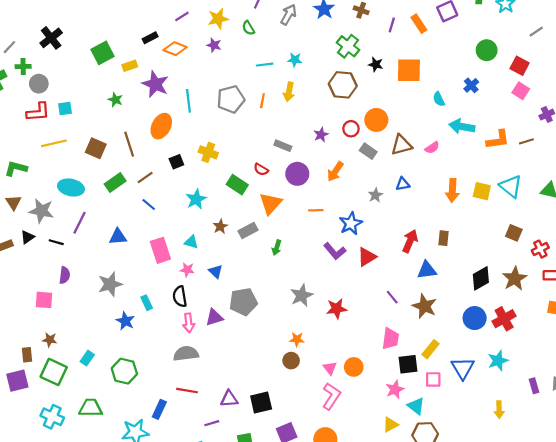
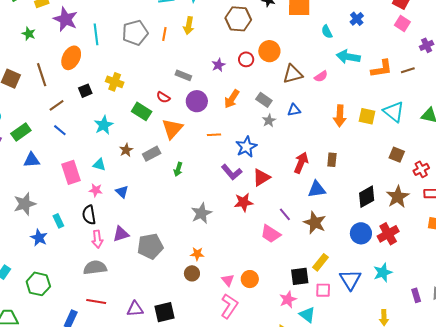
gray rectangle: (368, 151) -> (264, 100), moved
green rectangle: (115, 182) -> (21, 132), moved
gray pentagon: (243, 302) -> (150, 246), moved
red star: (337, 309) -> (244, 202), moved
pink trapezoid: (390, 339) -> (271, 234), moved, turned 115

